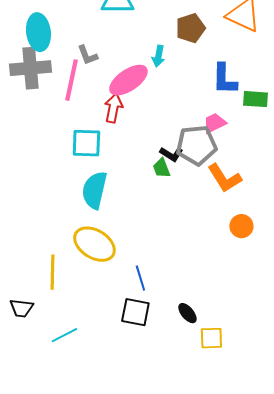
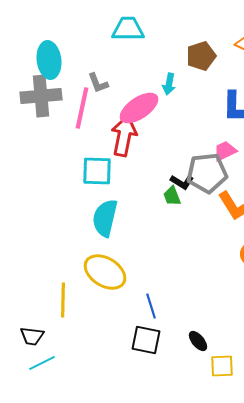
red arrow: (113, 108) -> (124, 136), size x1.4
cyan line: (64, 335) -> (42, 363), moved

